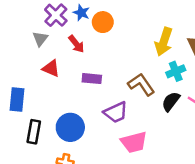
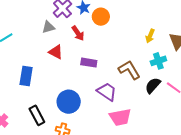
gray triangle: (40, 39) -> (48, 27), turned 32
yellow arrow: (164, 42) -> (150, 36), size x0.6
purple trapezoid: (116, 112) -> (107, 92), turned -125
black rectangle: (34, 132) -> (37, 115), moved, turned -42

